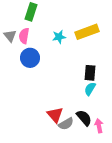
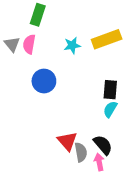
blue circle: (30, 58) -> (44, 81), moved
gray semicircle: (66, 124) -> (81, 152), turned -70
pink arrow: (99, 126) -> (99, 162), moved

